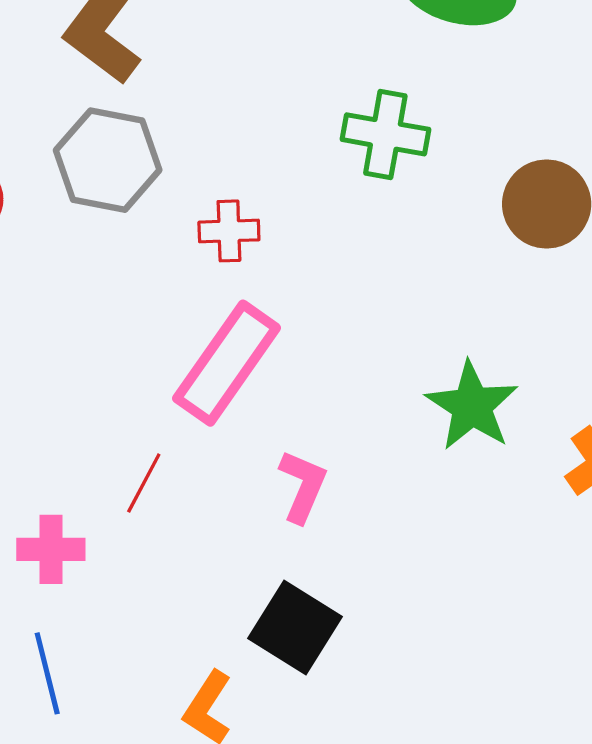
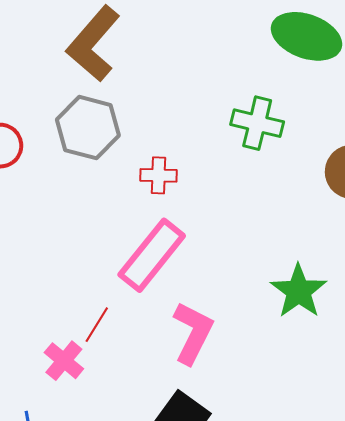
pink L-shape: (303, 486) -> (193, 333), size x1.4
pink cross: (51, 549) -> (64, 361), moved, turned 36

